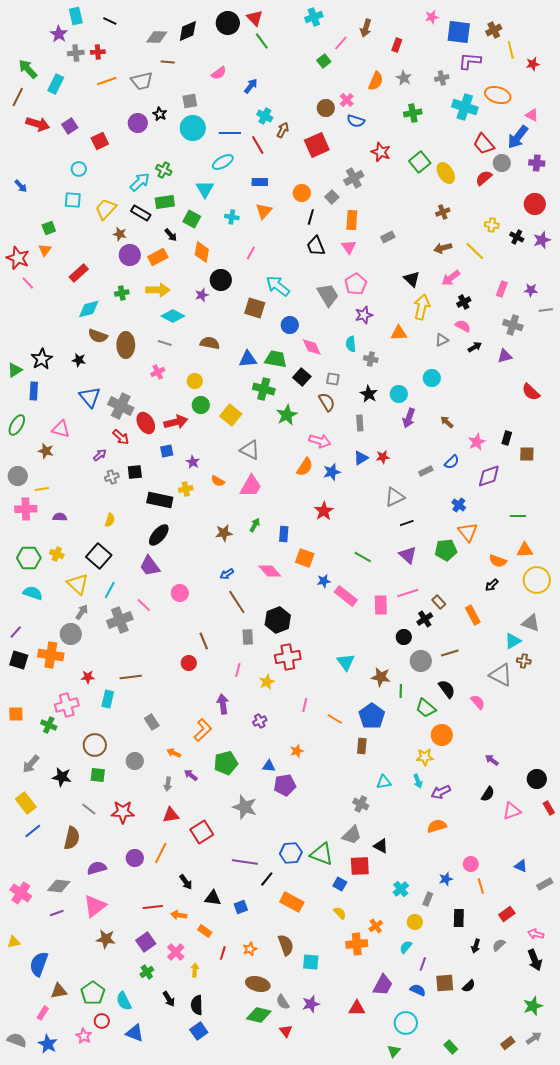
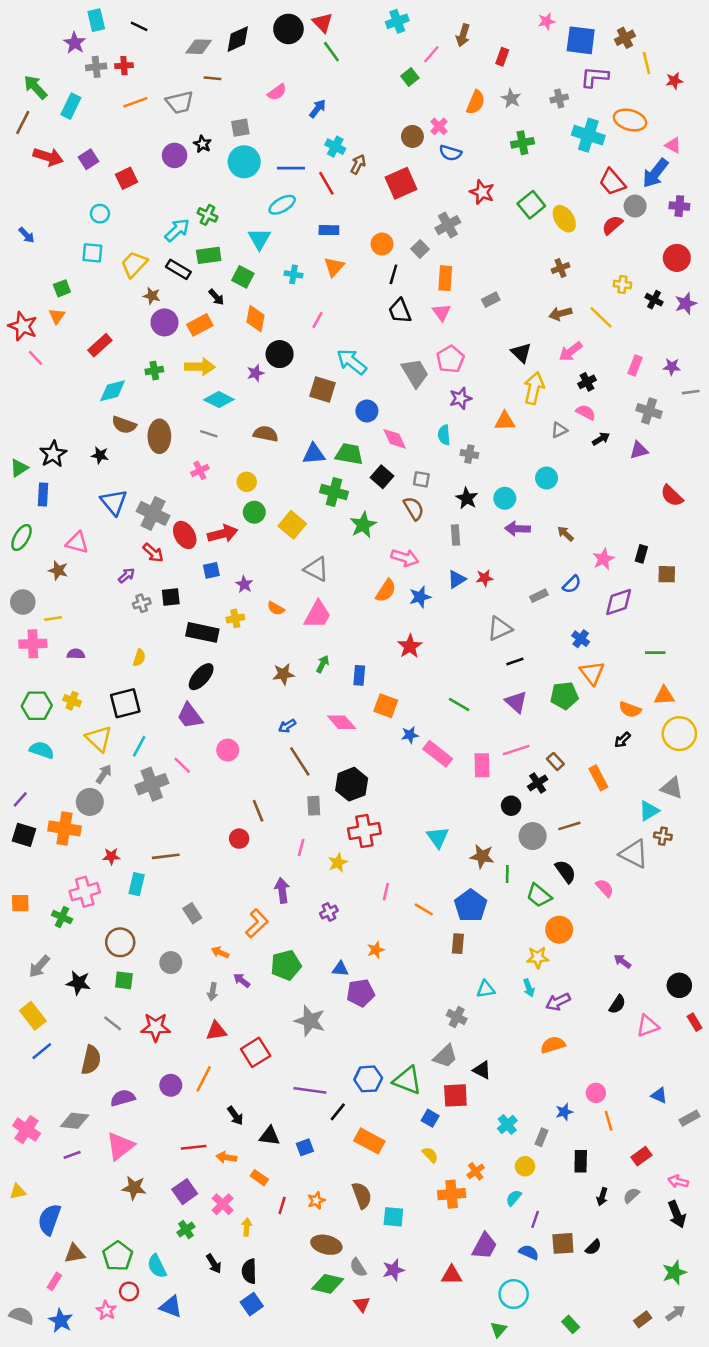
purple arrow: (409, 418) -> (517, 529), turned 72
black square: (99, 556) -> (125, 703), turned 35

